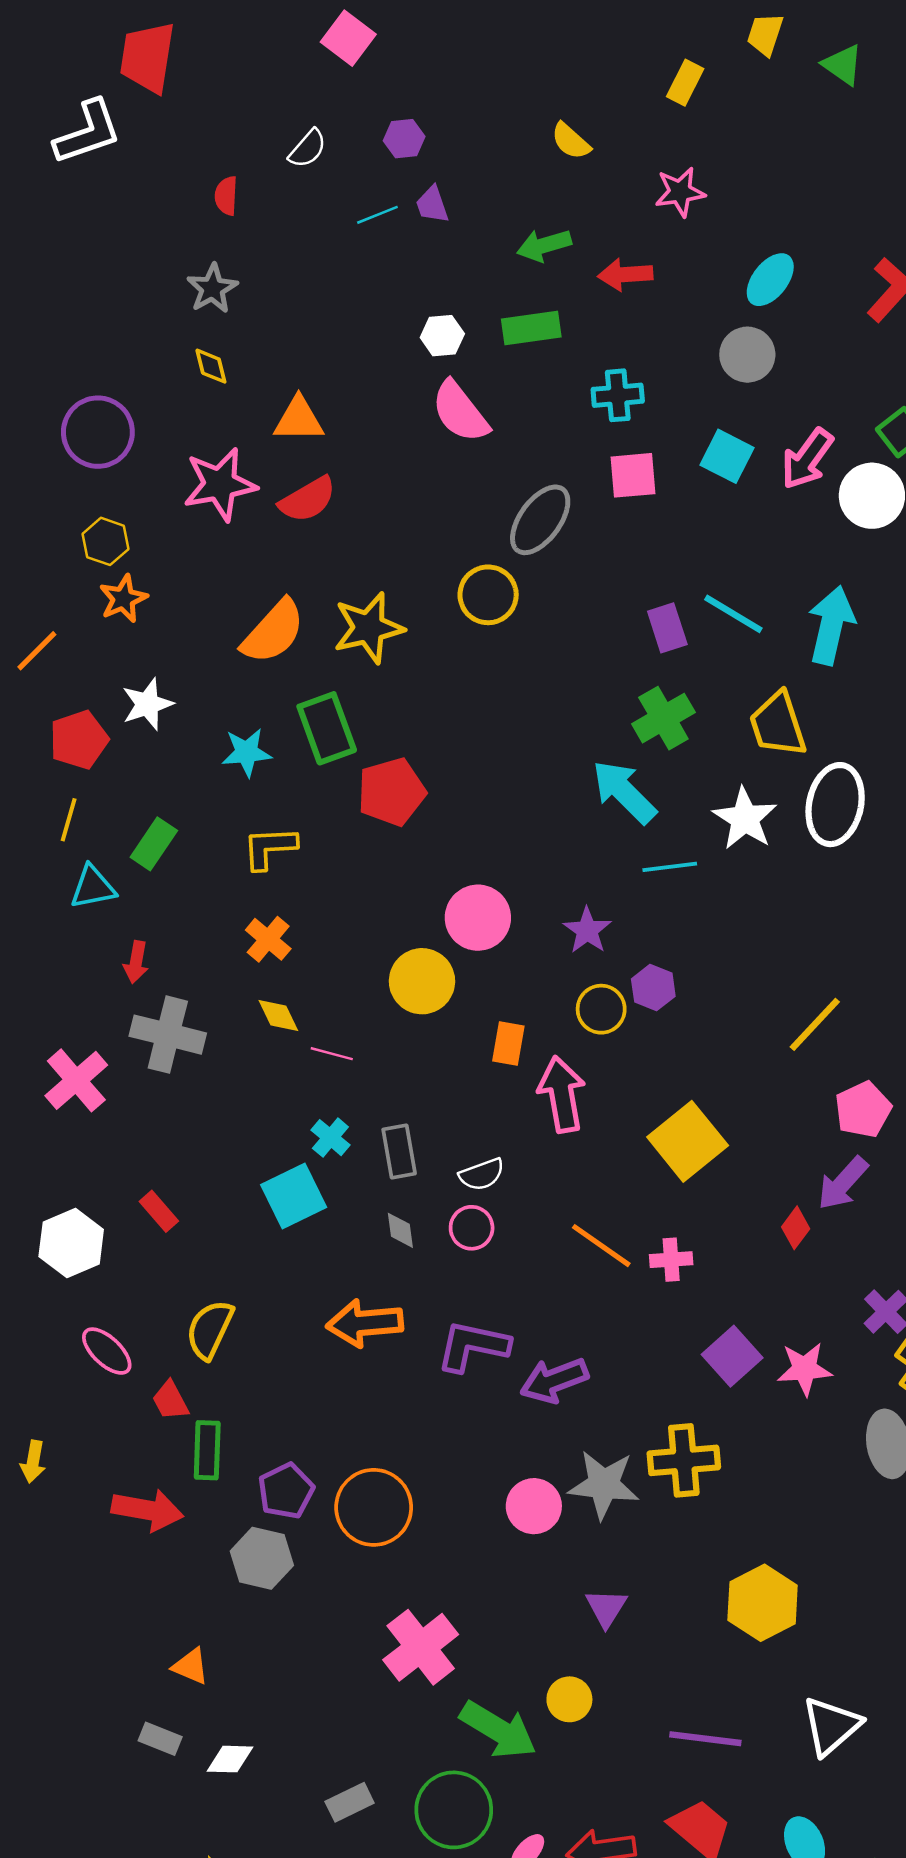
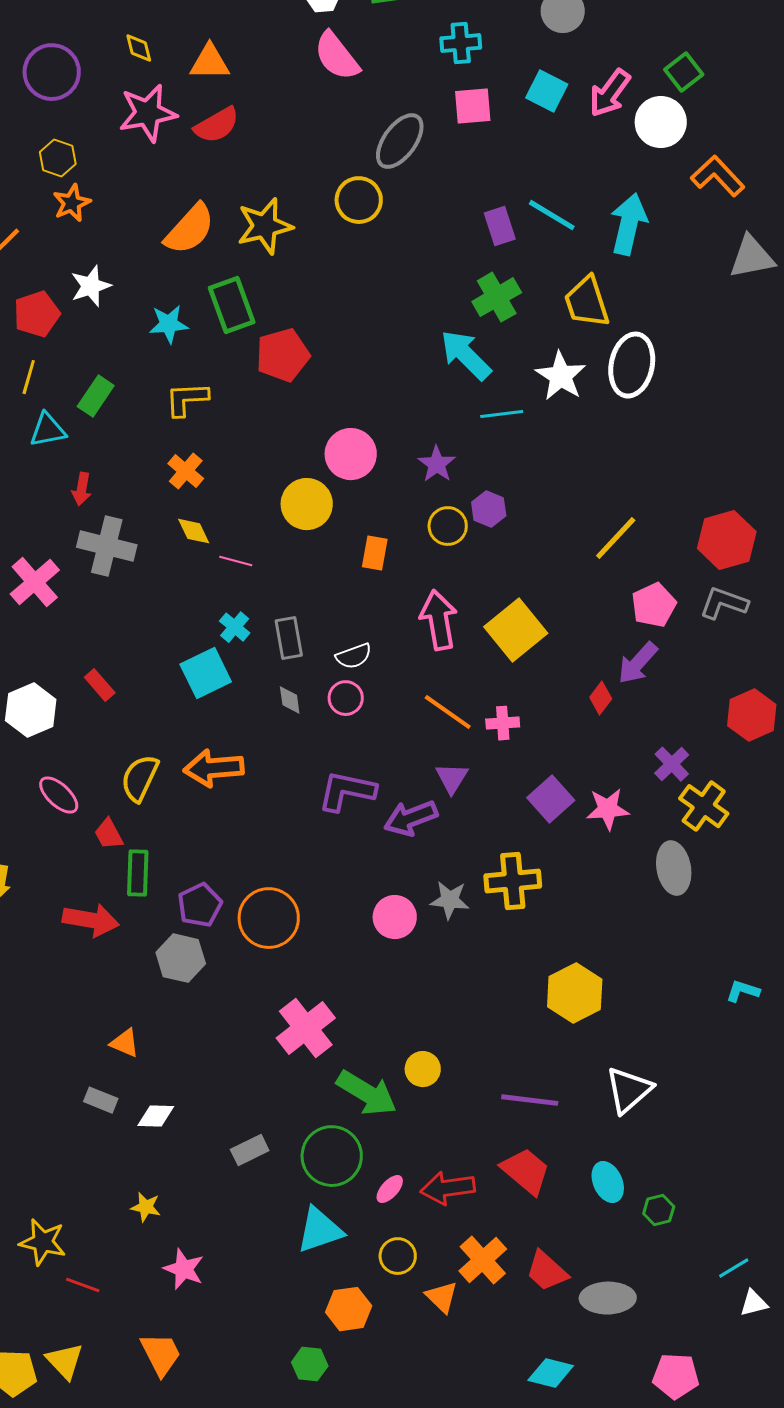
yellow diamond: (211, 366) -> (139, 48), moved
pink arrow: (562, 1094) -> (439, 620), moved
orange arrow: (365, 1323) -> (214, 768), moved
gray star: (604, 1485) -> (450, 900), size x0.7
purple triangle: (606, 1608) -> (452, 778), moved

